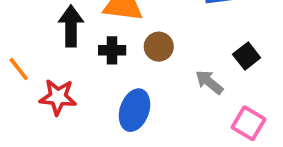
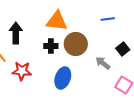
black arrow: (71, 26) -> (16, 33), moved
brown circle: (159, 47) -> (76, 44), size x1.5

